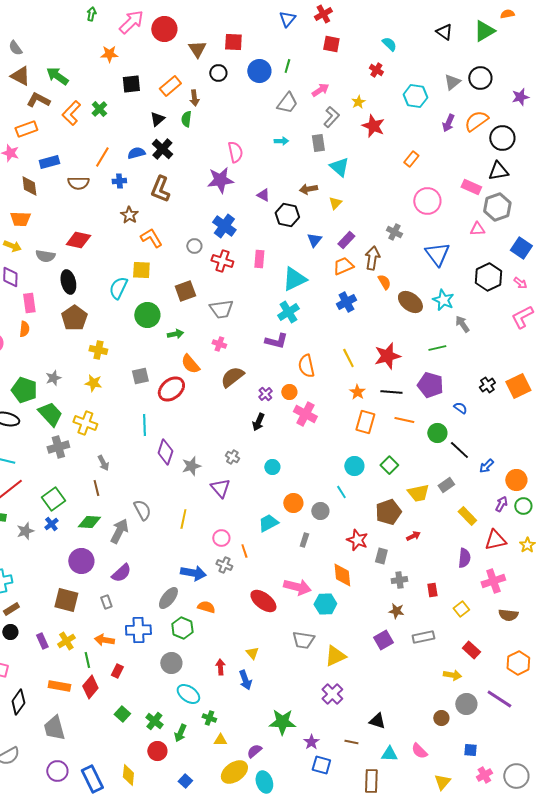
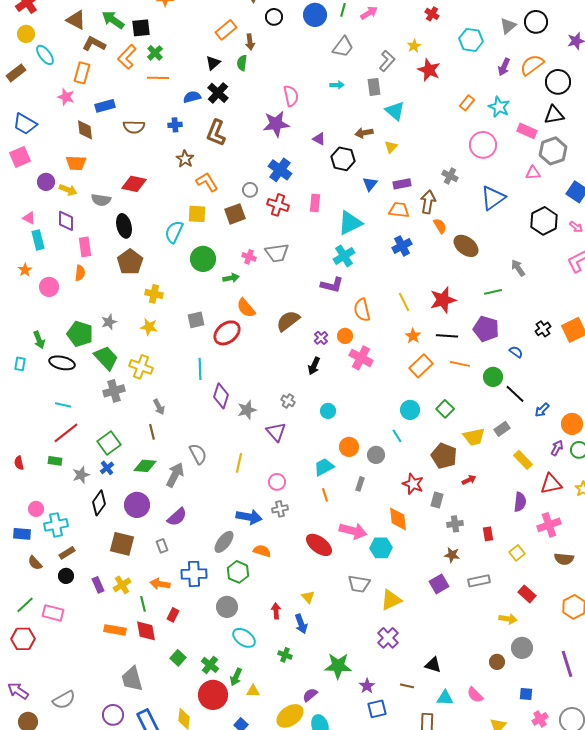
black square: (131, 84) -> (141, 28), moved
pink arrow: (320, 90) -> (369, 13), moved
orange rectangle: (26, 129) -> (82, 73), turned -55
orange line: (102, 157) -> (158, 78), moved, turned 60
purple rectangle: (346, 240) -> (402, 184), turned 36
blue triangle: (437, 254) -> (493, 198), turned 32
orange trapezoid: (343, 266) -> (399, 210), turned 30
brown square: (185, 291) -> (235, 214), moved
cyan star: (443, 300) -> (499, 107), moved
pink cross: (219, 344) -> (249, 257), moved
orange rectangle: (365, 422) -> (421, 366), turned 30
brown pentagon: (388, 512) -> (444, 456), turned -30
orange line: (244, 551) -> (325, 495), moved
gray cross: (224, 565) -> (280, 509), turned -35
red diamond: (90, 687) -> (146, 631), turned -50
purple line: (499, 699) -> (567, 664), moved, turned 40
black diamond: (18, 702) -> (99, 503), moved
green cross: (209, 718) -> (285, 655), moved
gray trapezoid: (54, 728) -> (132, 679), moved
yellow triangle: (220, 740) -> (253, 691), moved
red circle: (157, 751) -> (213, 695), size x1.5
blue square: (321, 765) -> (377, 709), turned -30

